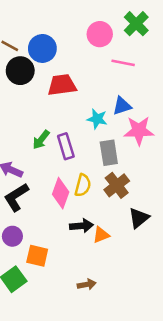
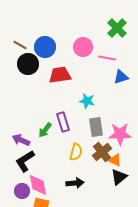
pink circle: (100, 34) -> (83, 47), moved
blue triangle: (122, 106) -> (121, 77), moved
pink star: (139, 131) -> (120, 134), moved
green arrow: (41, 140) -> (45, 130), moved
pink diamond: (61, 193) -> (38, 185), moved, turned -30
orange triangle: (101, 235) -> (115, 160), moved, turned 48

